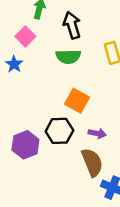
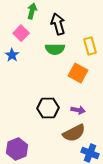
orange square: (77, 101) -> (78, 73), moved
purple hexagon: (25, 145) -> (17, 149), moved
brown semicircle: (92, 162) -> (74, 133), turned 85

